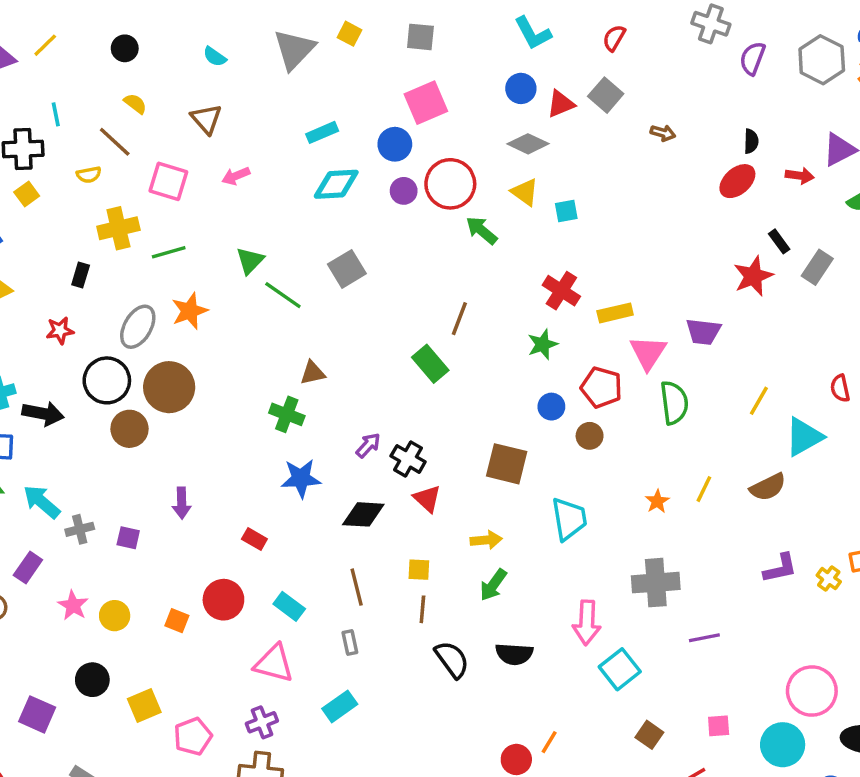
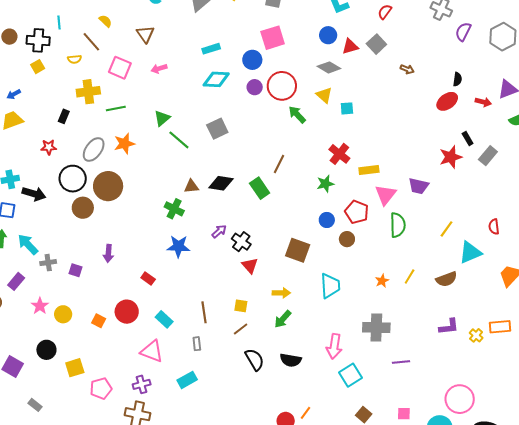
black diamond: (363, 514) -> (221, 183), moved
brown line: (422, 609) -> (241, 329), turned 42

